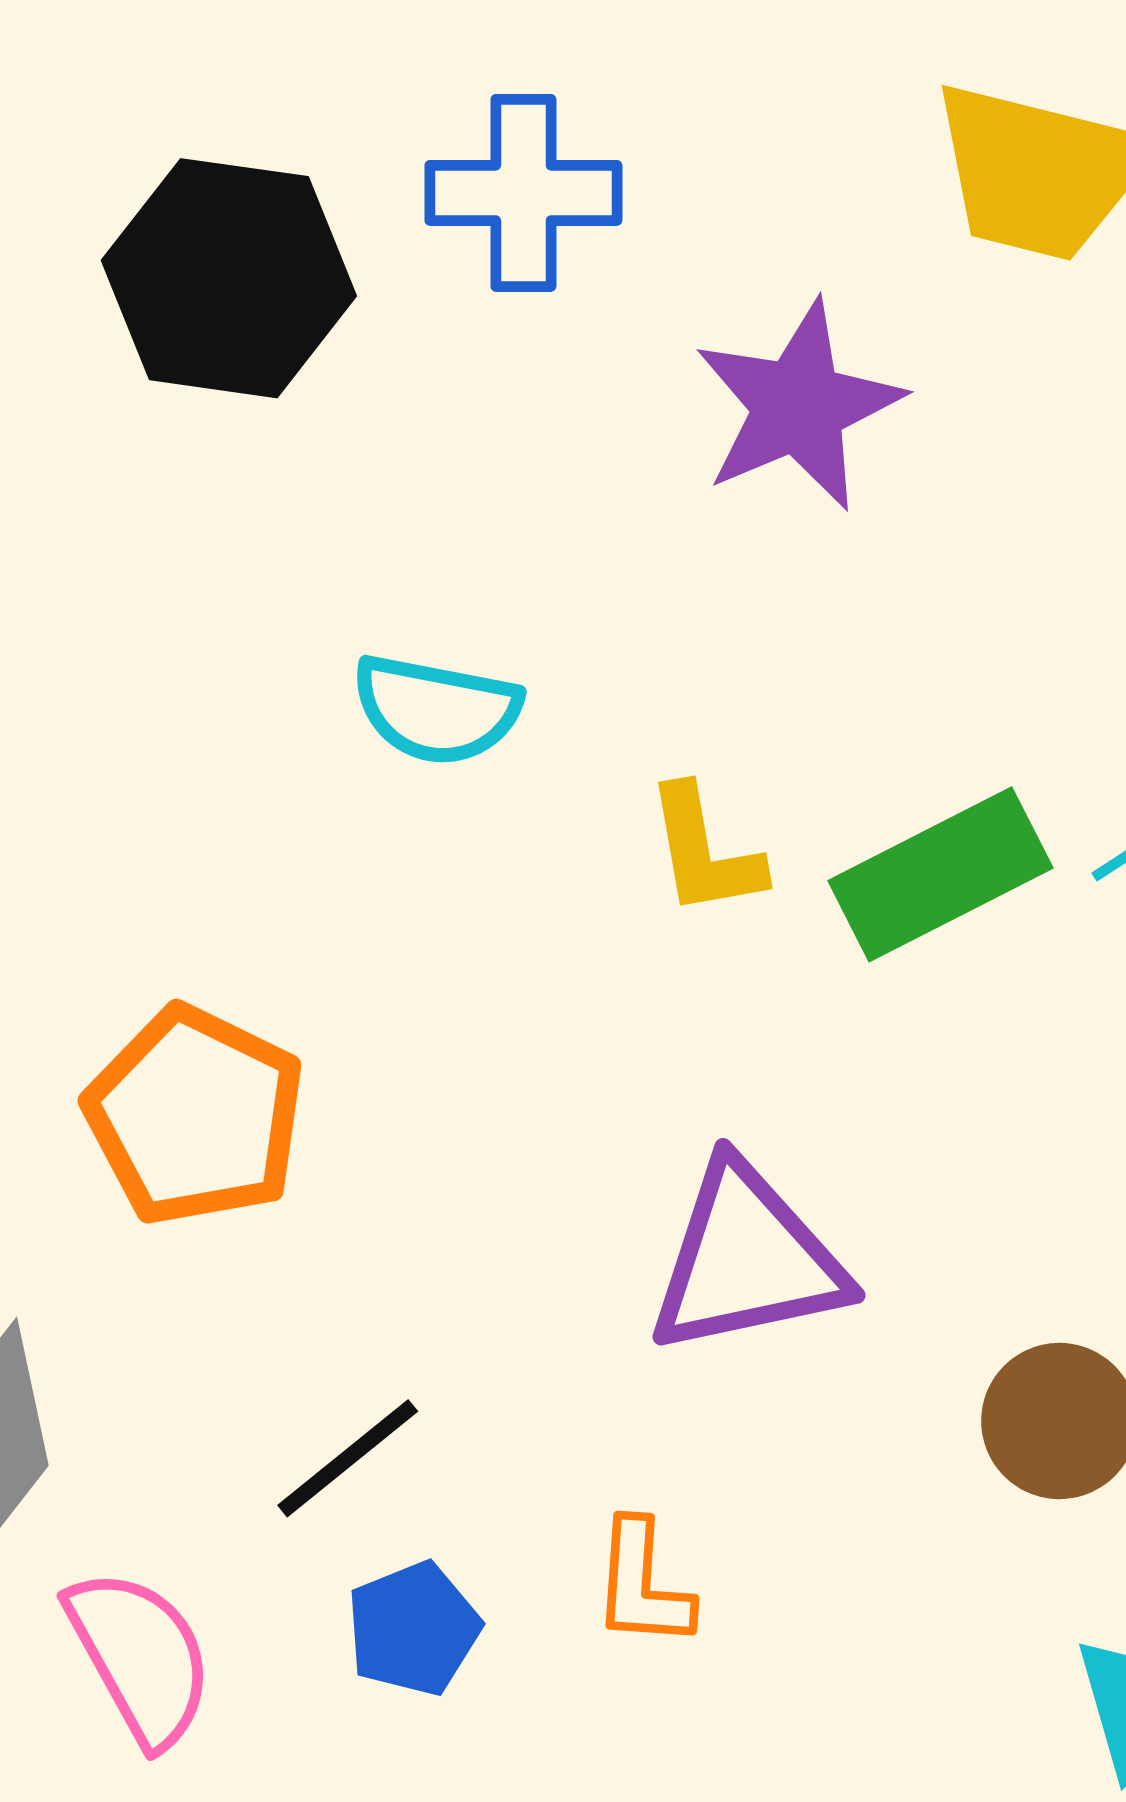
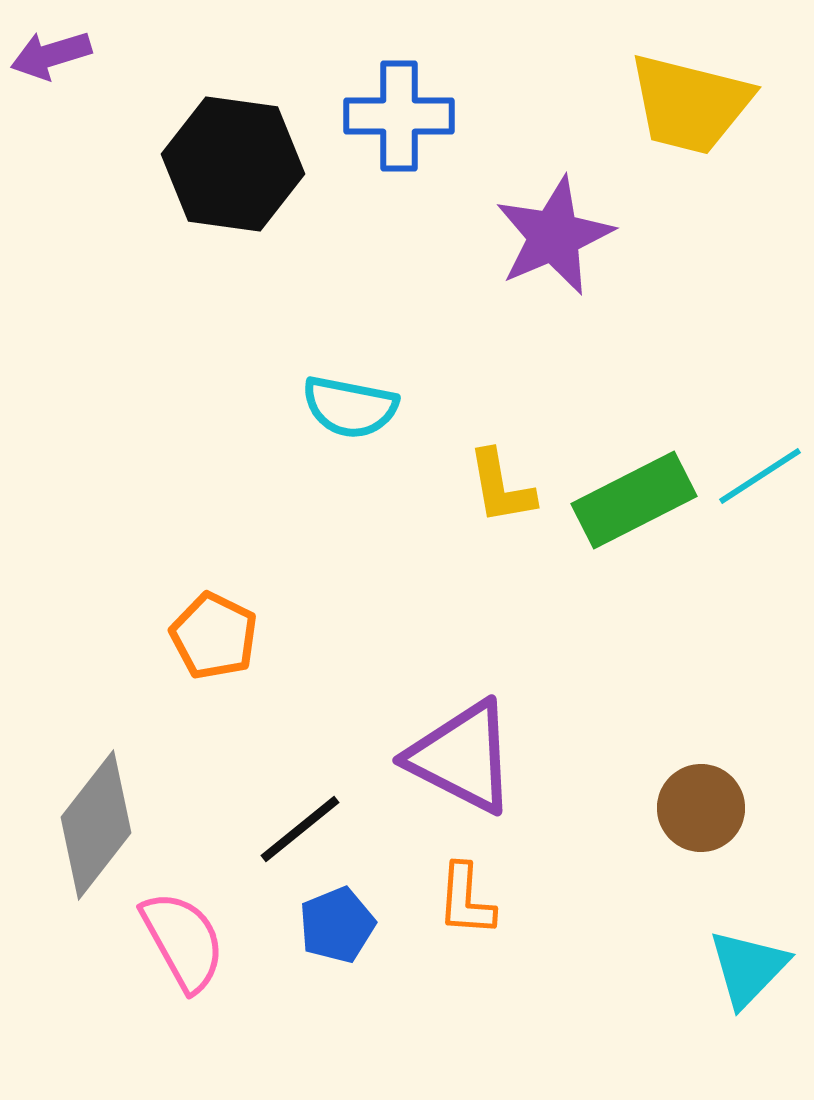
orange pentagon: (195, 1116) -> (214, 636), size x0.7
purple triangle: (747, 1260) -> (462, 757), moved, turned 39

